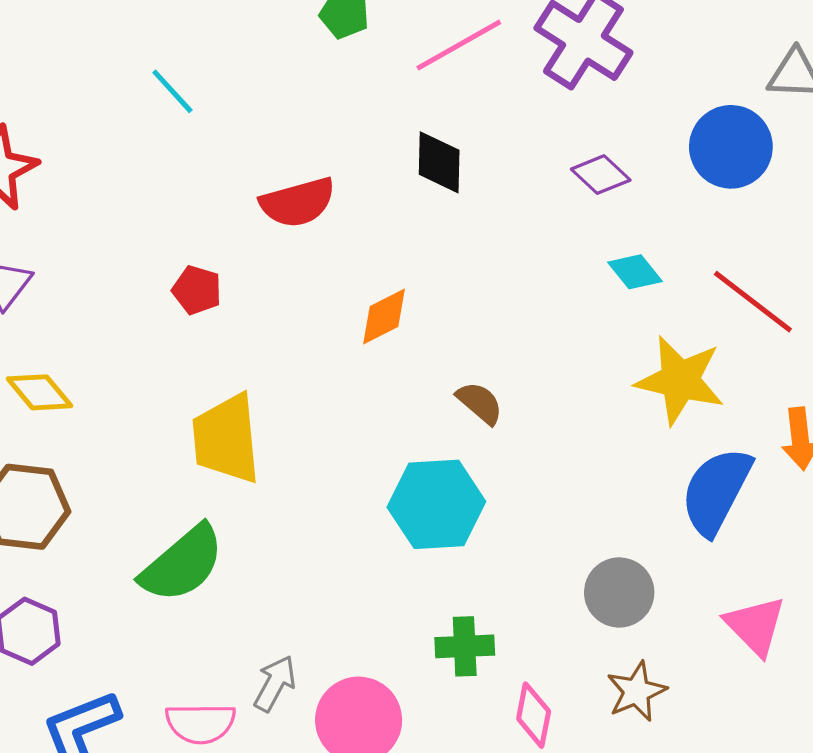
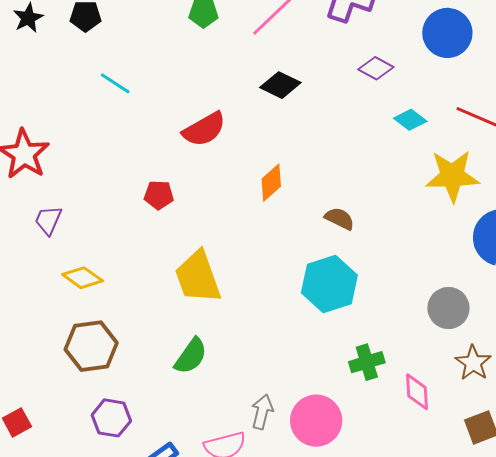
black diamond: (439, 162) -> (280, 85), turned -51
green semicircle: (182, 564) -> (191, 356), size x0.7

